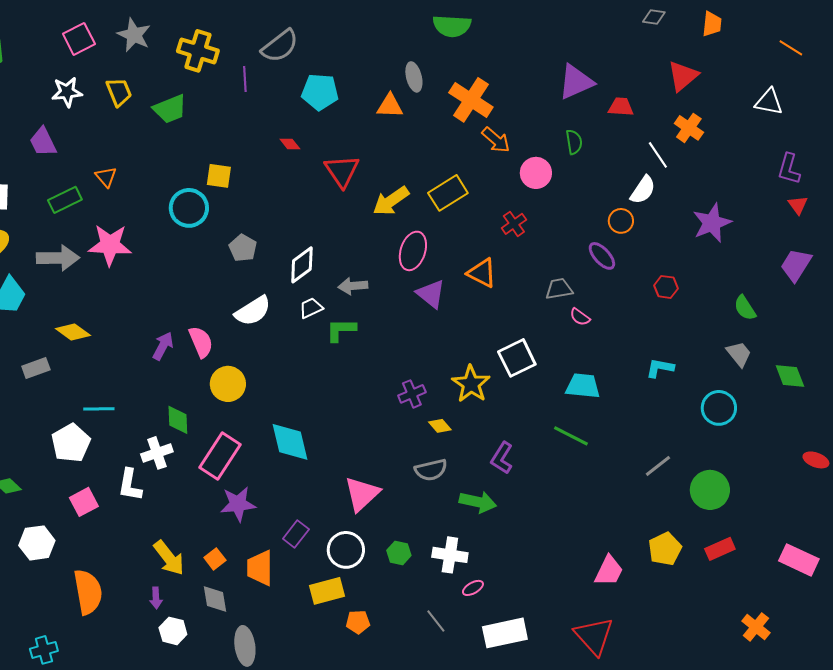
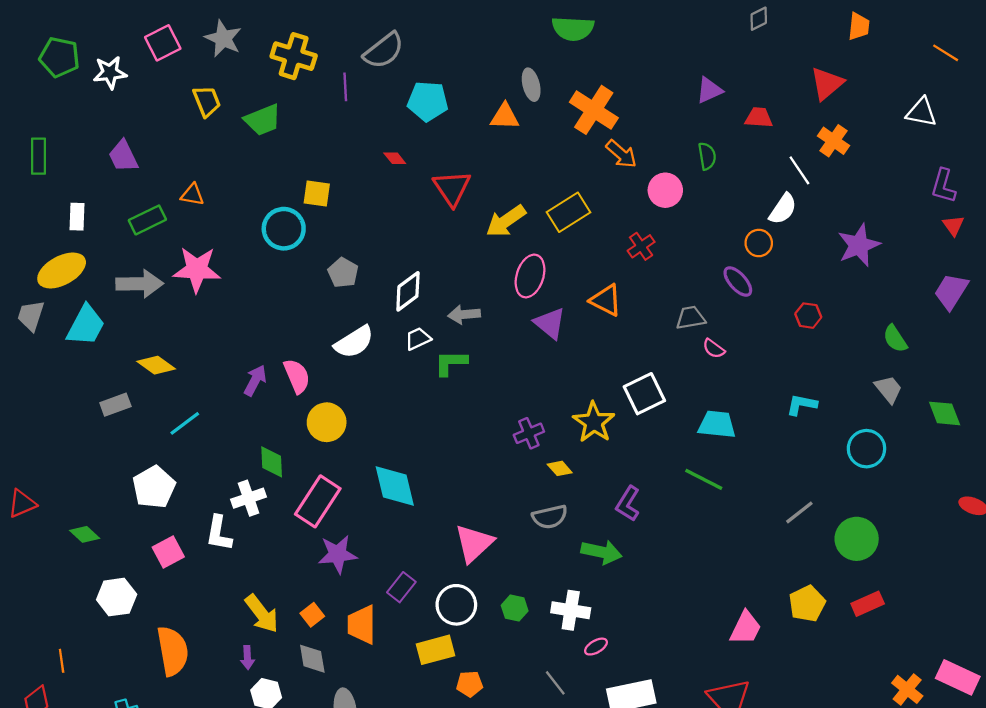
gray diamond: (654, 17) -> (759, 19), moved, turned -35
purple triangle: (576, 82) -> (709, 90), size x0.7
white star: (67, 92) -> (110, 73), moved
orange triangle: (106, 177) -> (192, 195), turned -40
cyan line: (99, 409) -> (185, 423), moved, turned -36
pink rectangle: (799, 560) -> (958, 677), moved

